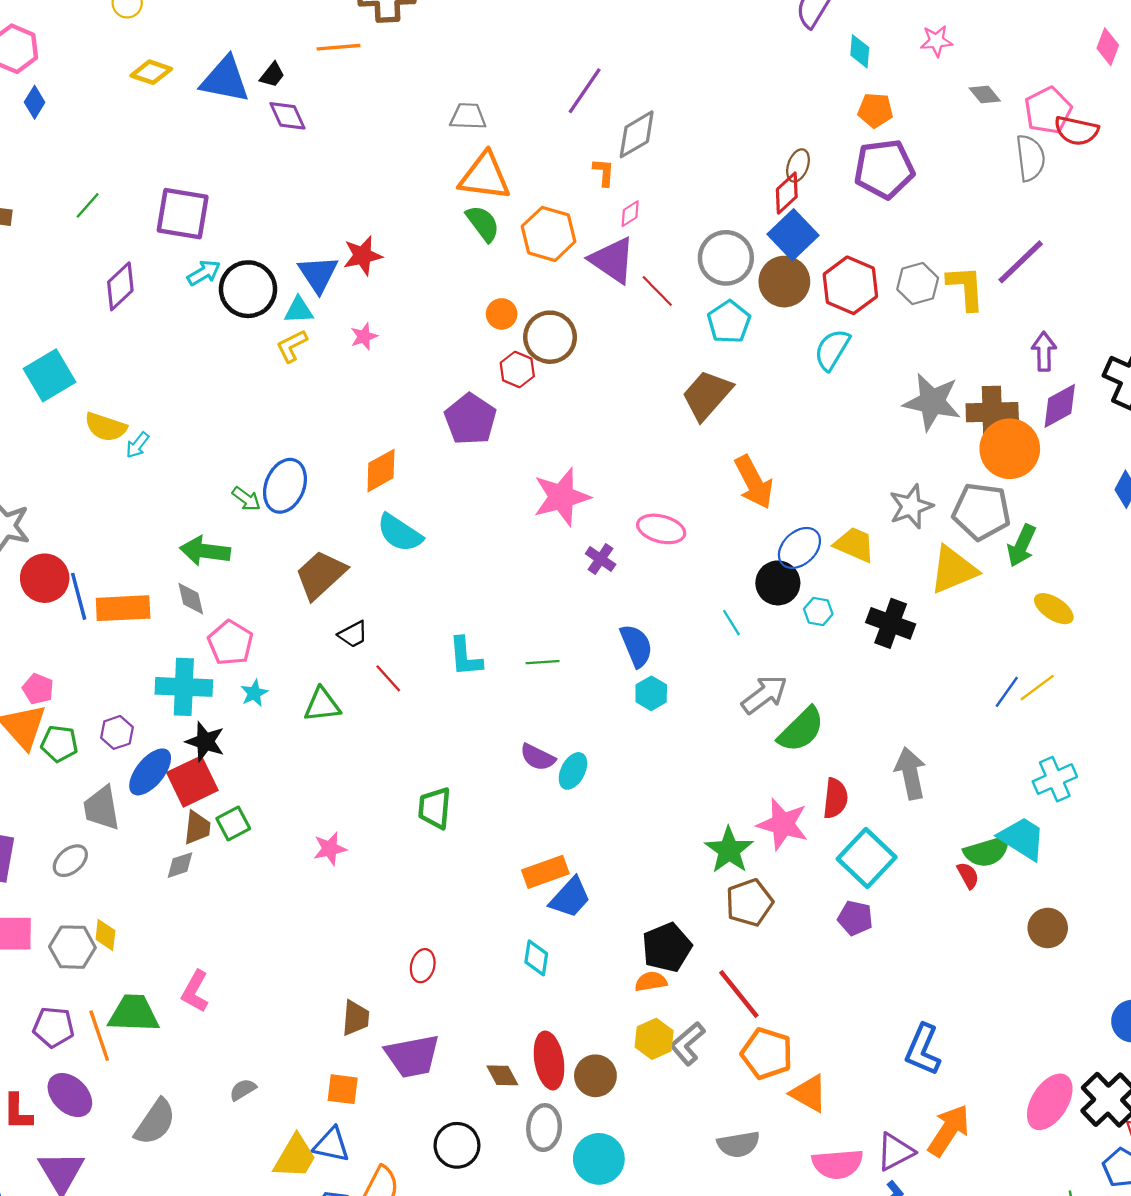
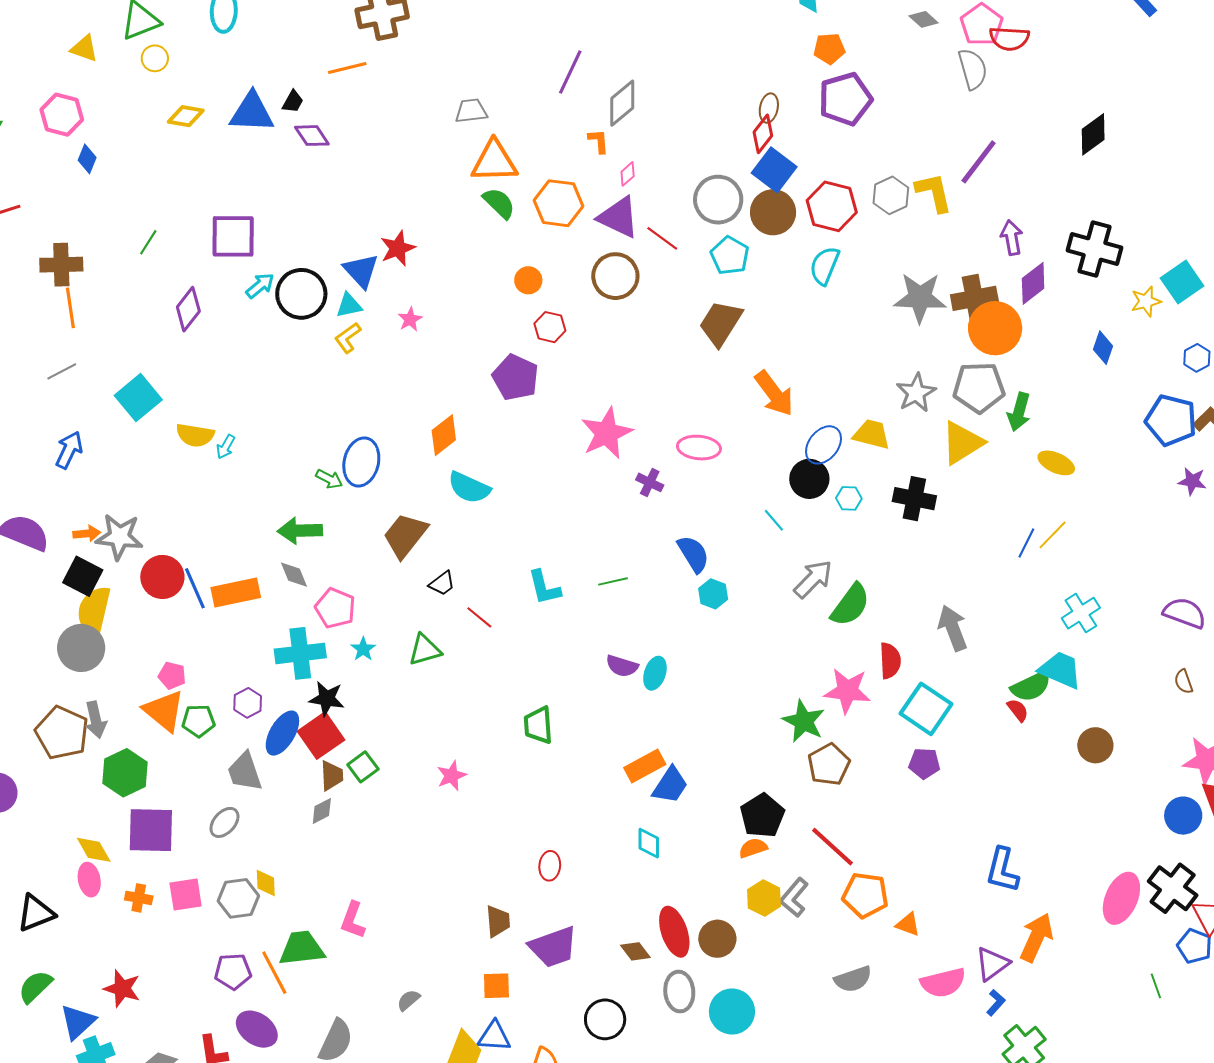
brown circle: (550, 337) -> (615, 276), moved
orange triangle: (809, 1093) -> (908, 924), size x0.7

